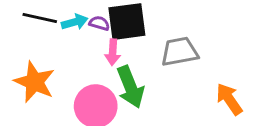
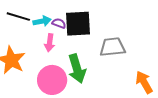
pink arrow: (113, 52) -> (50, 43), moved

